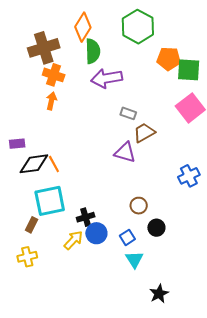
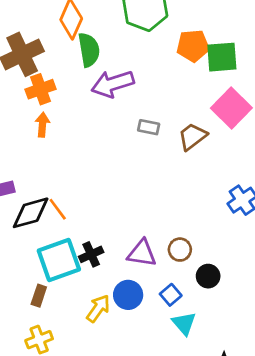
orange cross: (54, 75) -> (40, 89), turned -30
brown trapezoid: (144, 133) -> (192, 137), moved
purple triangle: (125, 152) -> (142, 253), moved
black cross: (86, 217) -> (91, 254), moved

